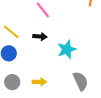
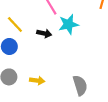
cyan star: (67, 49) -> (68, 24), moved

